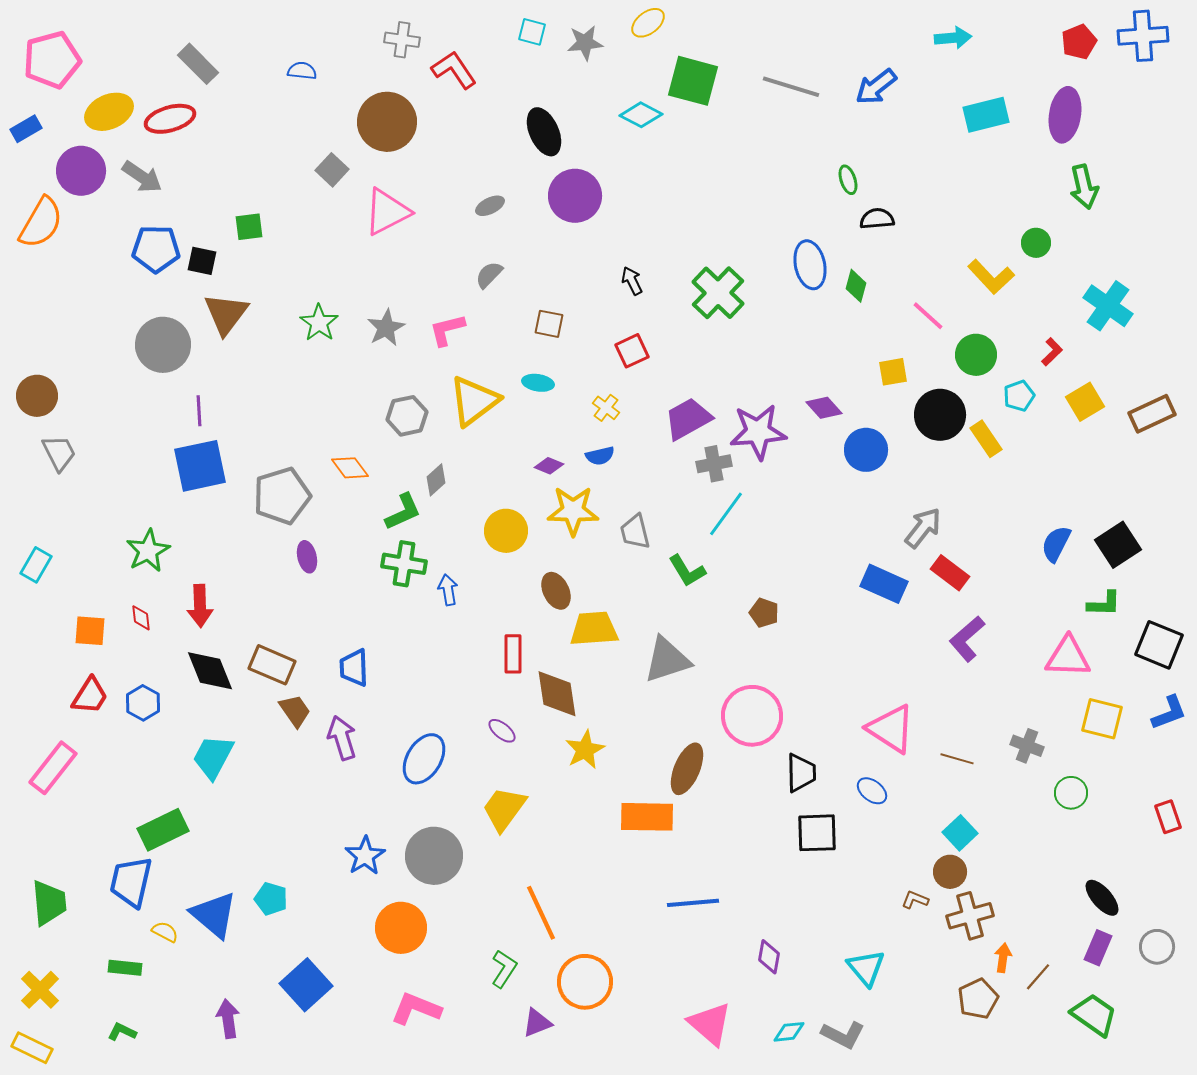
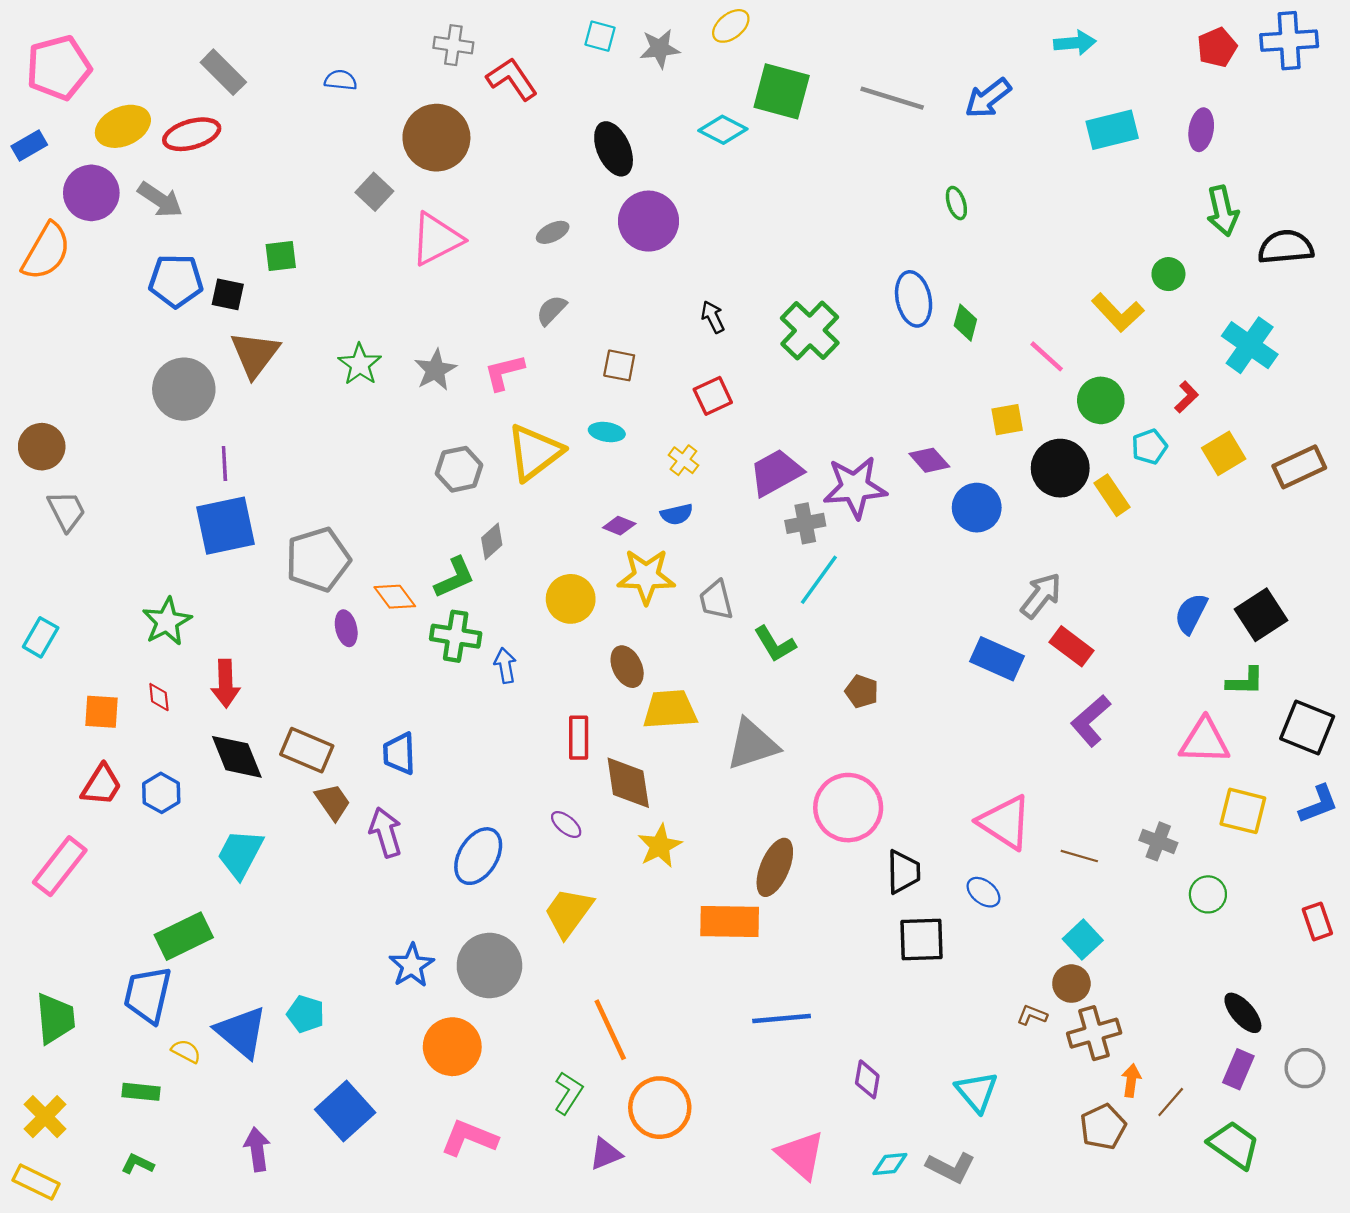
purple ellipse: (1065, 115) -> (1201, 130), size x0.7
black semicircle: (877, 219) -> (1286, 247), moved, size x1.4
orange diamond: (350, 468) -> (395, 597), moved

